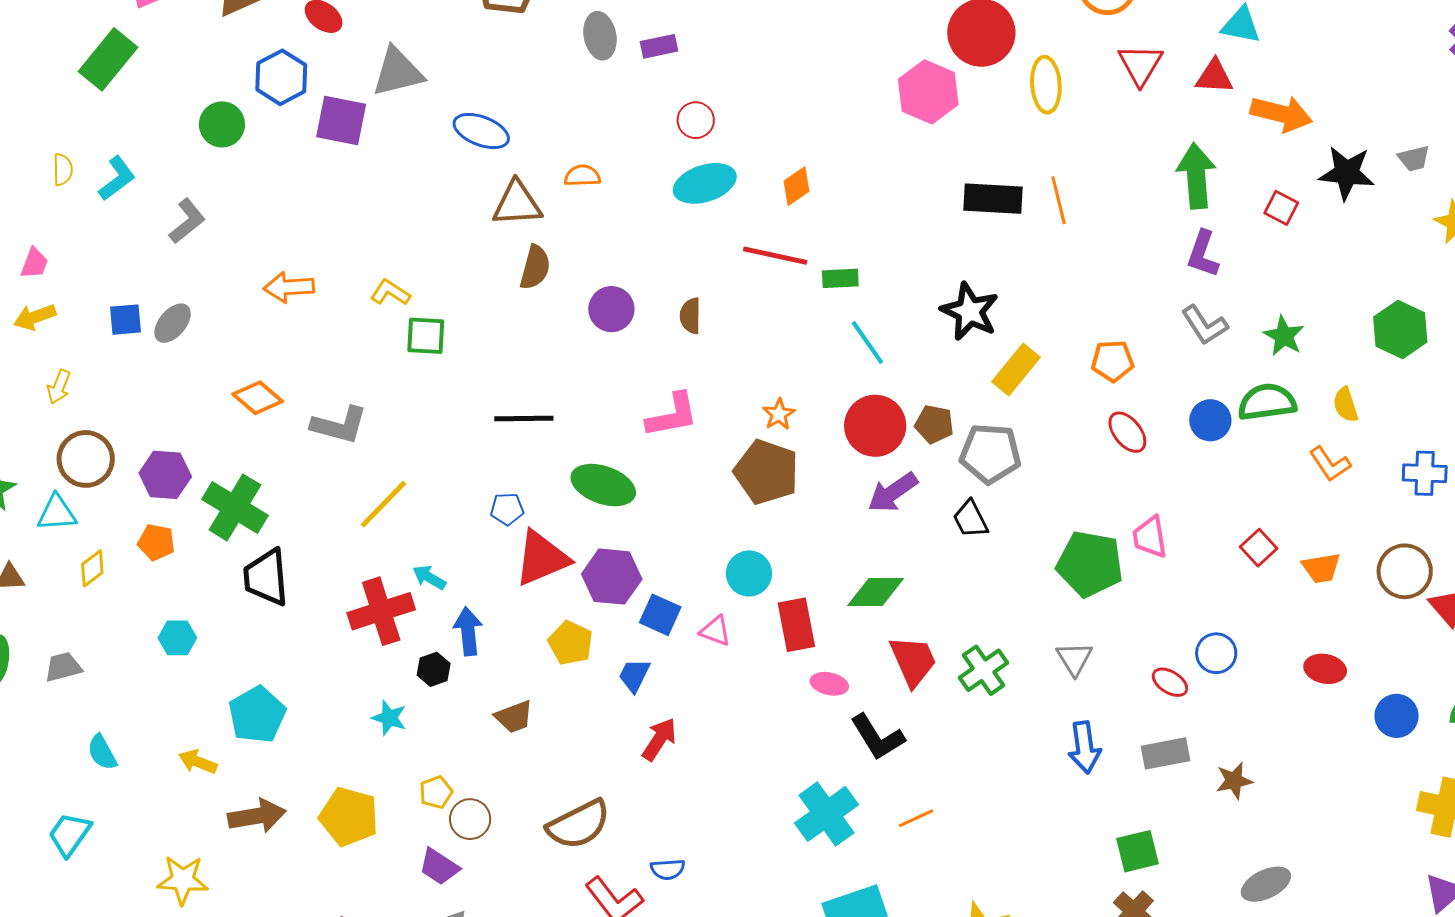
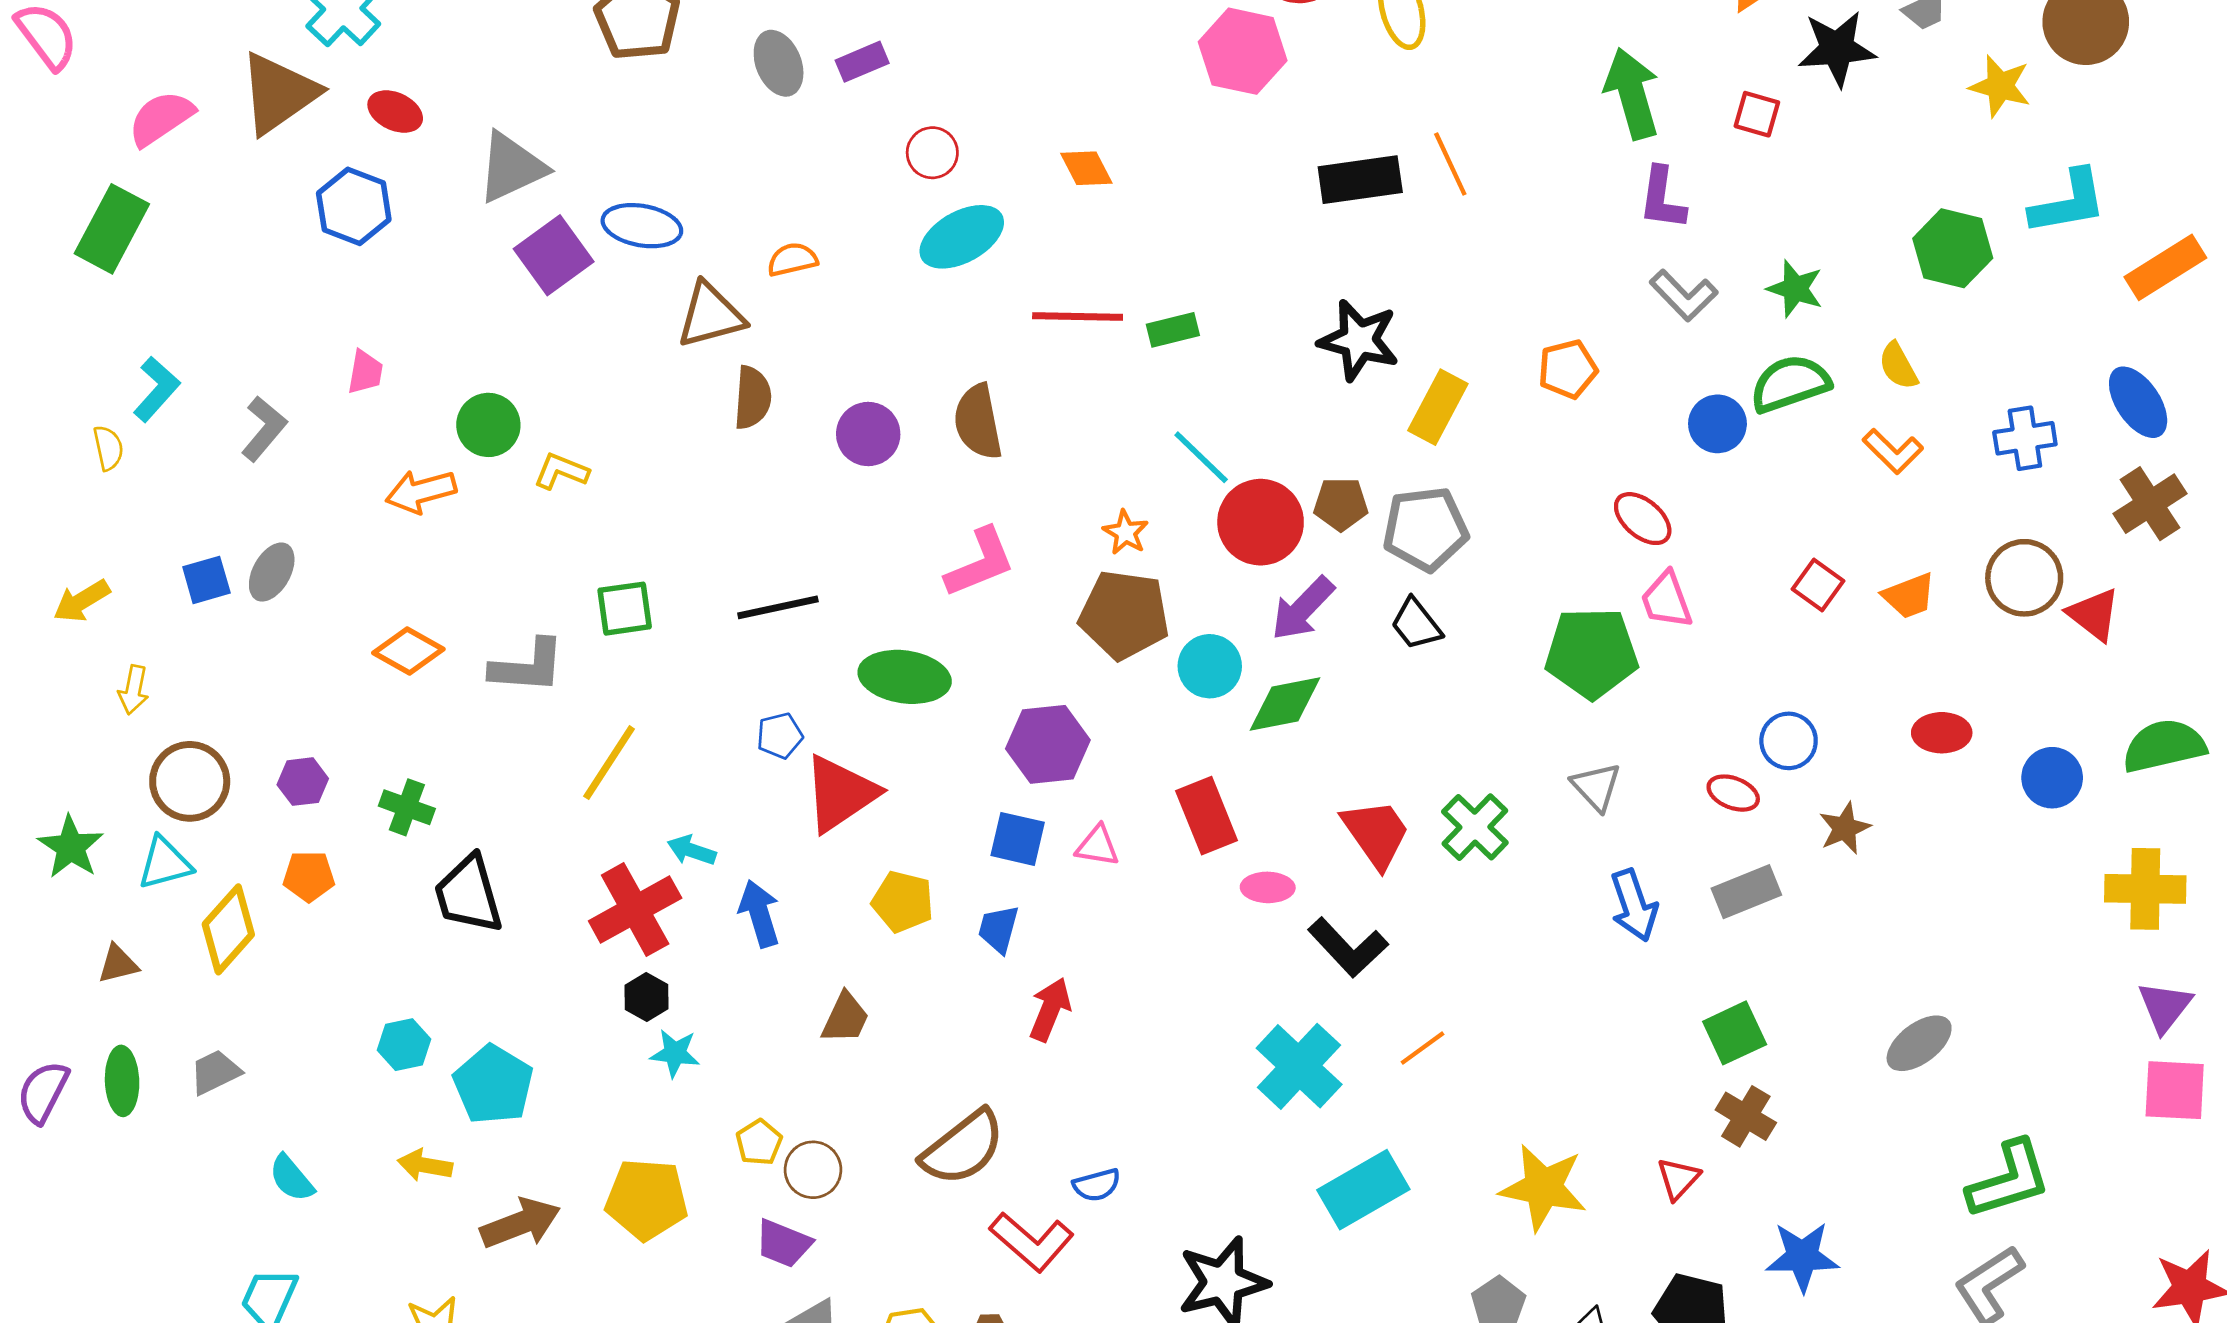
purple square: (341, 120) -> (554, 255), moved, turned -36
green circle: (222, 124) -> (488, 425), moved
yellow semicircle: (63, 170) -> (108, 448), moved
orange diamond: (796, 186) -> (1086, 168), moved, turned -72
pink trapezoid: (34, 263) -> (365, 372), moved
brown semicircle: (690, 316) -> (978, 422), size x1.5
green square: (426, 336) -> (625, 609), moved
cyan line: (867, 342) -> (1201, 457), moved
red ellipse: (1127, 432) -> (1643, 519), moved
purple hexagon: (165, 475) -> (303, 782), size x0.7
green cross: (235, 507) -> (407, 807), size x0.6
yellow diamond: (92, 568) -> (228, 929), size x1.6
cyan circle: (749, 573) -> (1210, 666), moved
purple hexagon: (612, 577) -> (1048, 744), moved
green diamond: (876, 592) -> (1285, 704), moved
cyan hexagon: (177, 638) -> (404, 1045), moved
black hexagon: (434, 669) -> (646, 997), moved
brown trapezoid: (514, 717) -> (845, 1018), turned -33
brown star: (1234, 781) -> (1845, 828), moved

